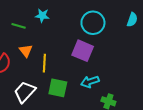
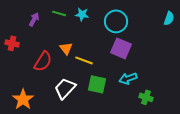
cyan circle: (93, 23) -> (116, 21), moved
green line: (19, 26) -> (59, 13), moved
yellow line: (44, 63) -> (84, 60), turned -72

